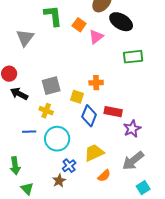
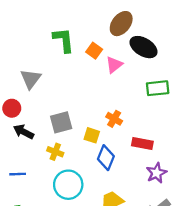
gray triangle: (25, 38) -> (31, 79), moved
orange cross: (96, 83) -> (114, 119), turned 32
red rectangle: (113, 112) -> (142, 144), moved
blue line: (29, 132) -> (18, 174), moved

